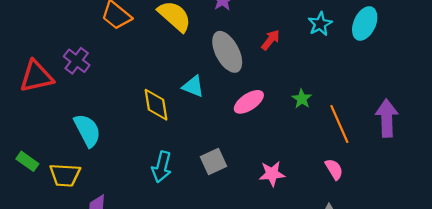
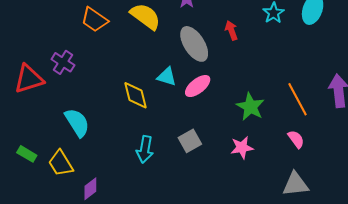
red arrow: (271, 40) -> (231, 30), turned -54
green star: (302, 99) -> (250, 107), moved, size x1.6
pink ellipse: (249, 102) -> (198, 86), moved
yellow trapezoid: (65, 175) -> (61, 163), turned 60

